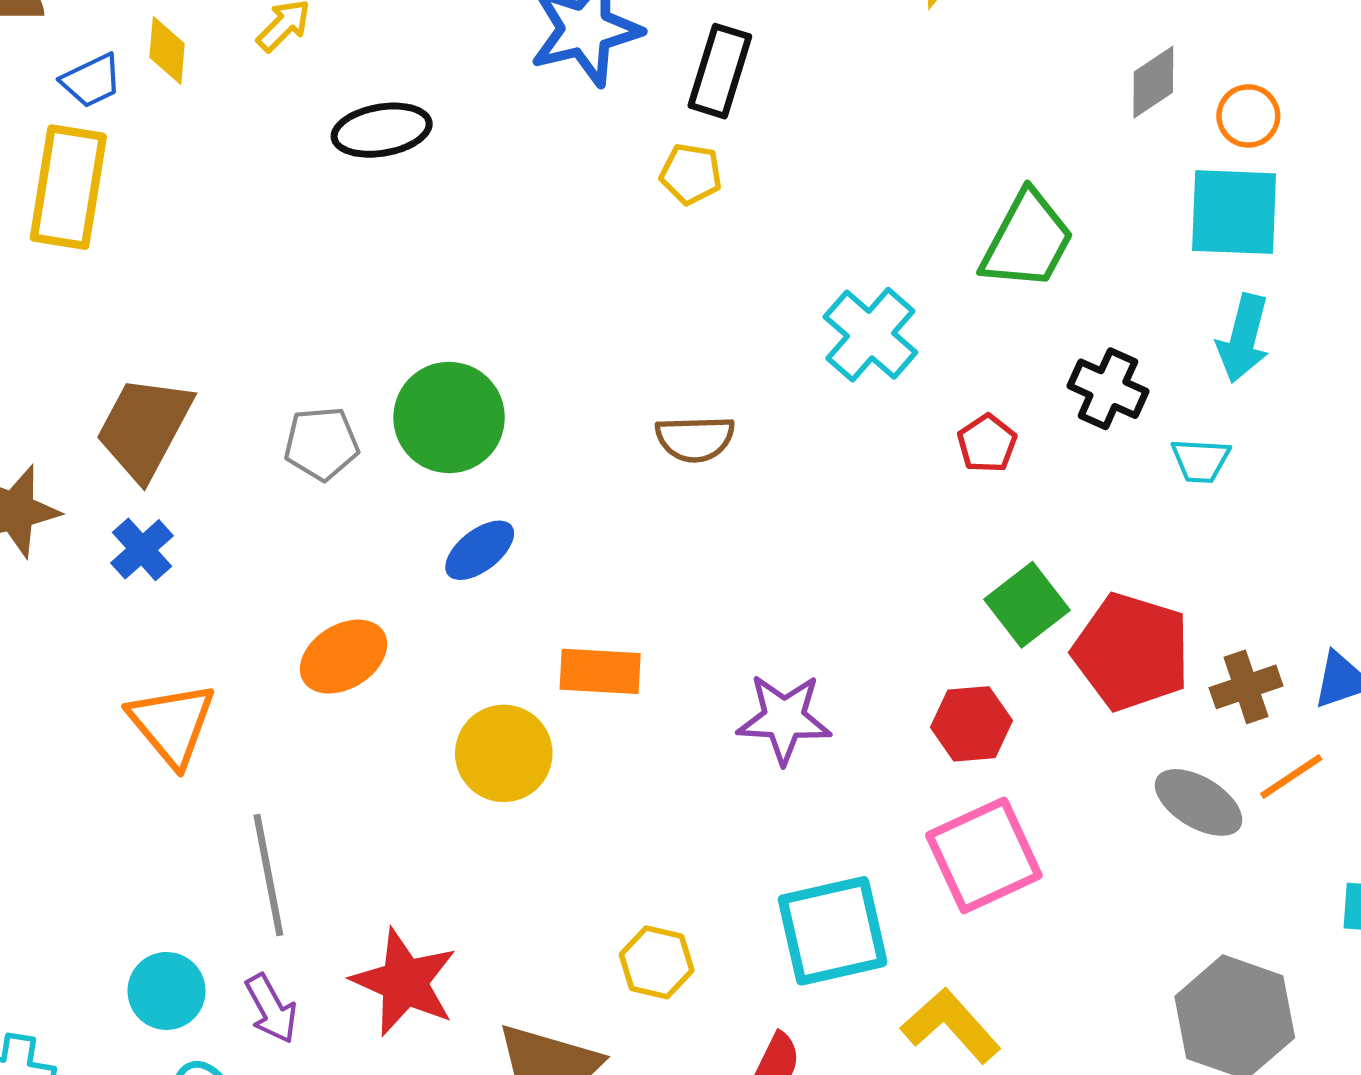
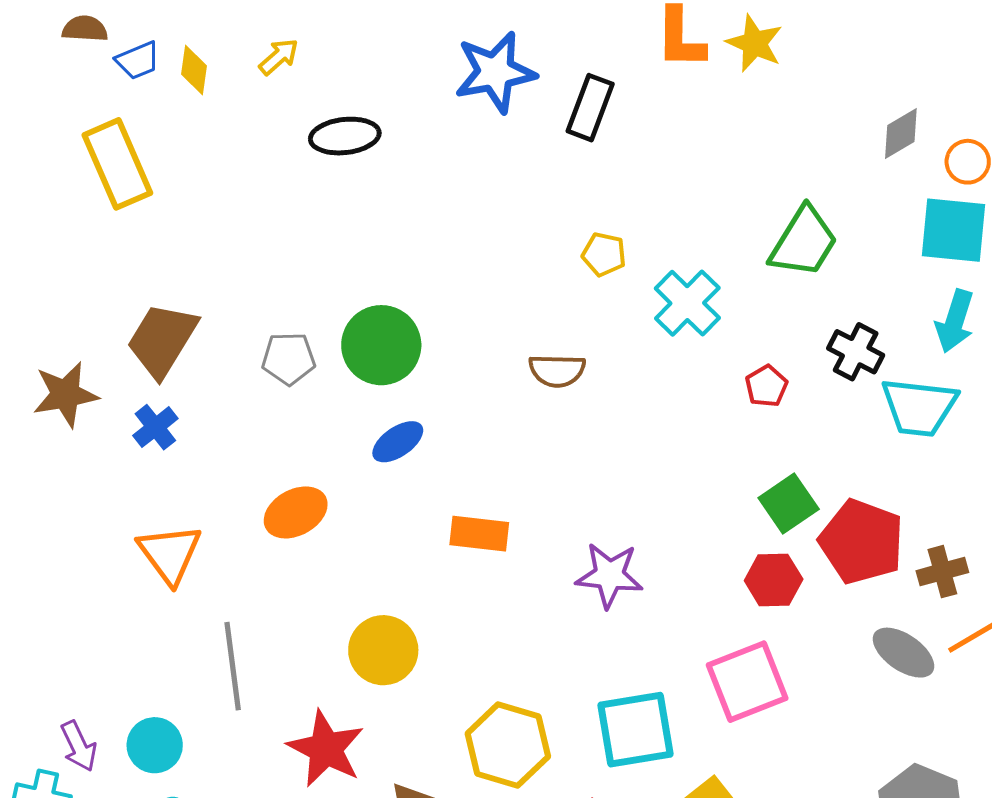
blue trapezoid: (91, 81) -> (138, 60), moved
yellow pentagon: (691, 174) -> (604, 254), moved
yellow rectangle: (68, 187) -> (117, 164), turned -36
cyan trapezoid: (1201, 460) -> (919, 407), size x1.8
red hexagon: (971, 724) -> (774, 580), moved
yellow circle: (504, 753) -> (383, 650), moved
yellow hexagon: (657, 962) -> (508, 745), size x1.6
purple arrow: (271, 1009) -> (79, 746), moved

